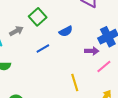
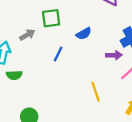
green square: (38, 17) -> (51, 18), turned 36
blue line: (43, 49) -> (58, 54), turned -32

